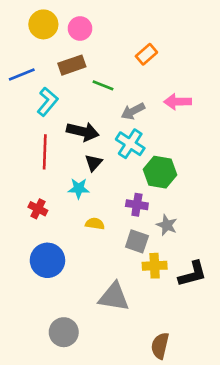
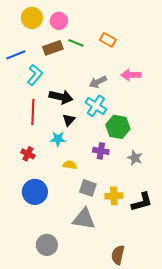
orange rectangle: (146, 54) -> (108, 40), turned 70
green line: (103, 85) -> (76, 43), moved
gray star: (167, 225) -> (135, 158), moved
gray square: (137, 241) -> (88, 188), moved

